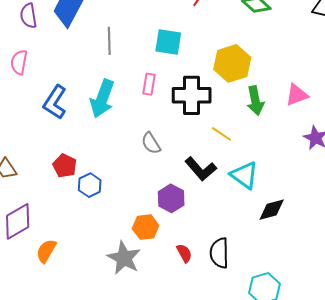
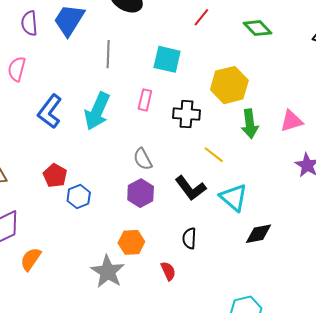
black cross: (192, 95) -> (186, 114), size x0.7
purple hexagon: (171, 198) -> (141, 193), moved
black semicircle: (219, 253) -> (189, 238), moved, size x0.7

